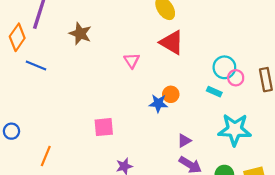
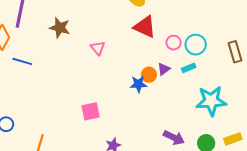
pink triangle: (132, 61) -> (98, 48), moved
pink circle: (236, 78) -> (174, 43), moved
cyan rectangle: (214, 92) -> (189, 68), turned -40
purple triangle: (184, 141) -> (164, 69), moved

